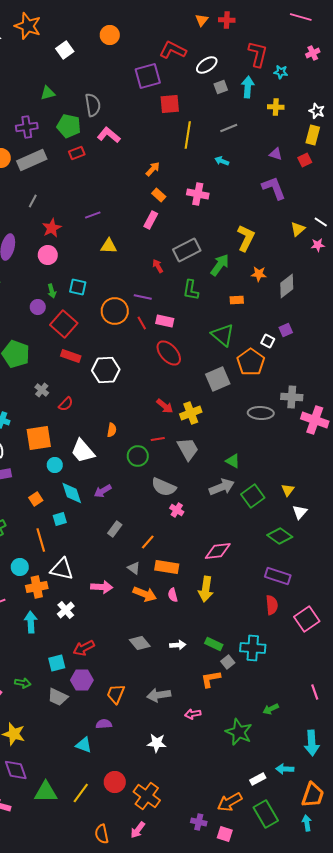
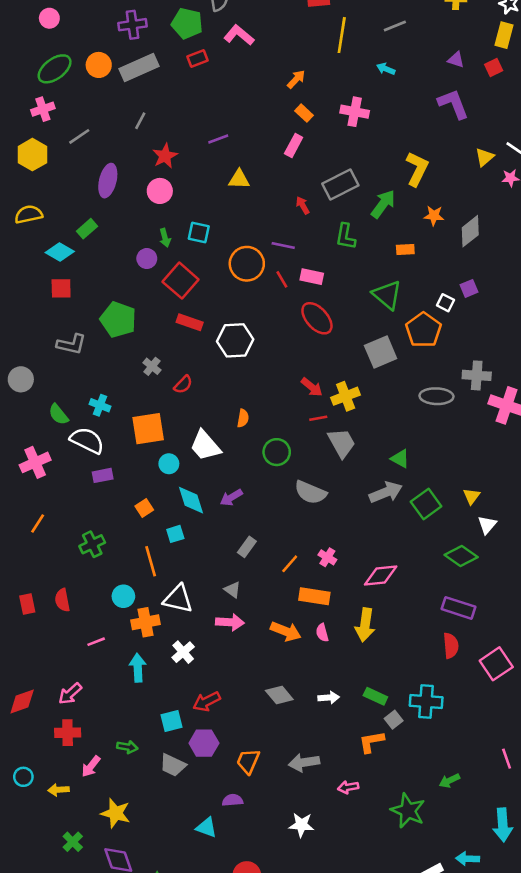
red line: (158, 439) -> (318, 418), moved
pink cross: (177, 510) -> (327, 557), moved
gray triangle: (134, 568) -> (233, 590), moved

